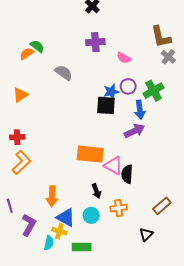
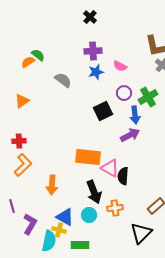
blue star: (111, 92) -> (96, 72), moved
black square: (106, 105) -> (103, 111), turned -30
black arrow: (96, 191) -> (94, 192), size x1.6
orange arrow: (52, 196) -> (52, 185), moved
black triangle: (146, 234) -> (141, 233), size x1.6
cyan semicircle: (49, 243) -> (49, 241), size x1.5

